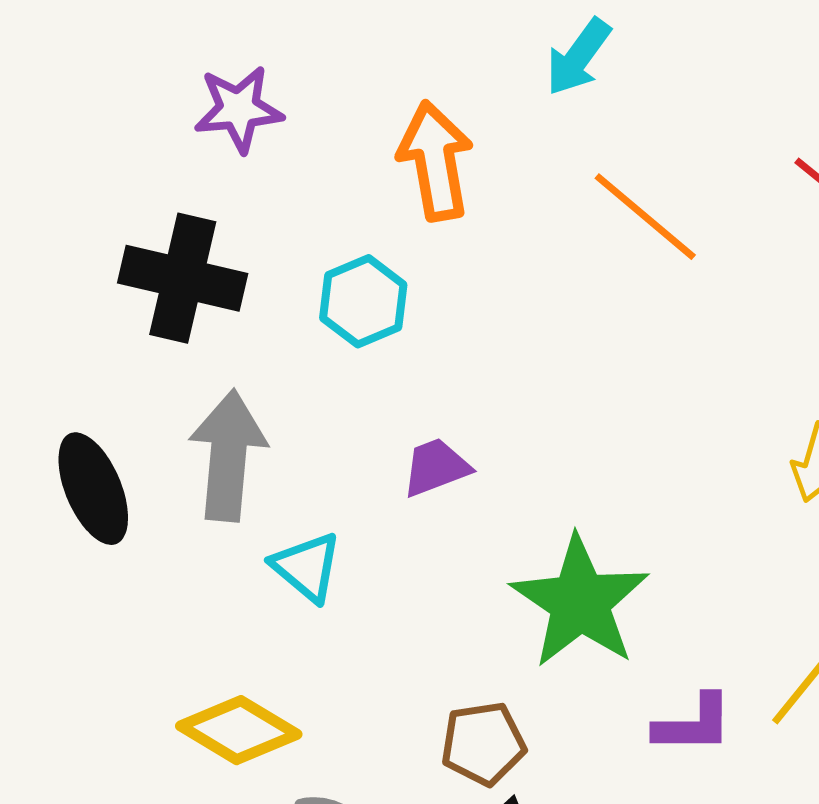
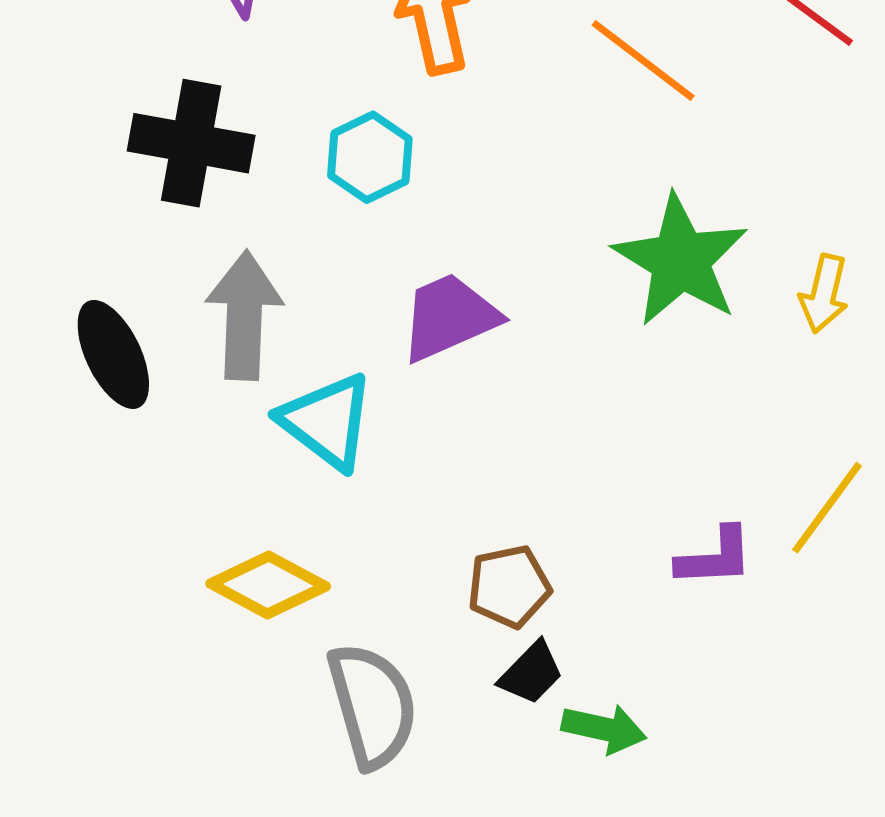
purple trapezoid: (436, 467) -> (449, 317), size x1.5
cyan triangle: (307, 567) -> (327, 421), size x1.4
green star: (580, 602) -> (681, 260), moved

